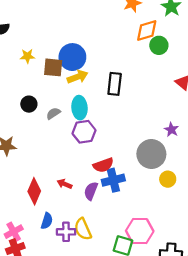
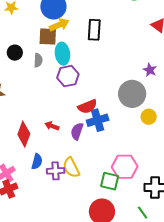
brown square: (53, 67) -> (48, 37), moved
gray semicircle: (53, 113) -> (38, 60), turned 128

